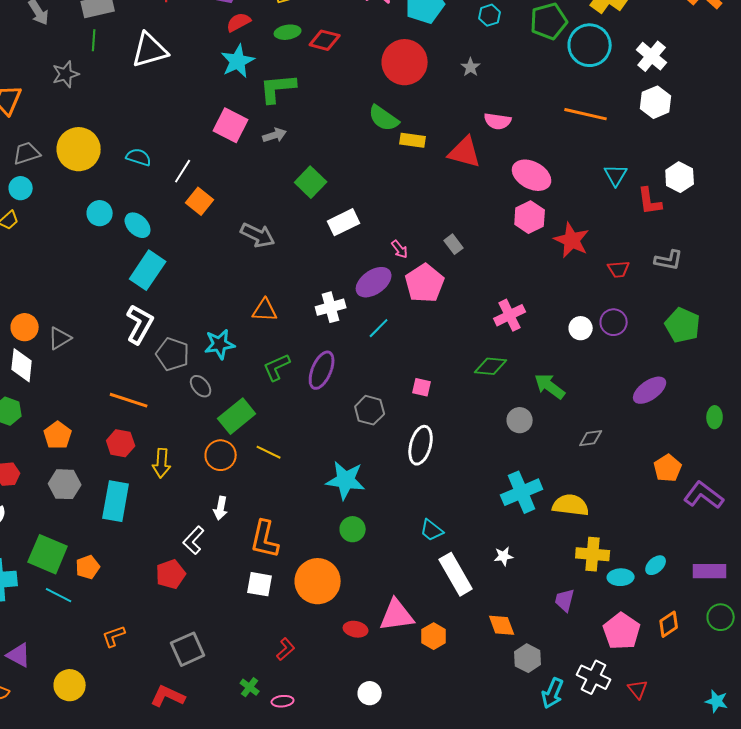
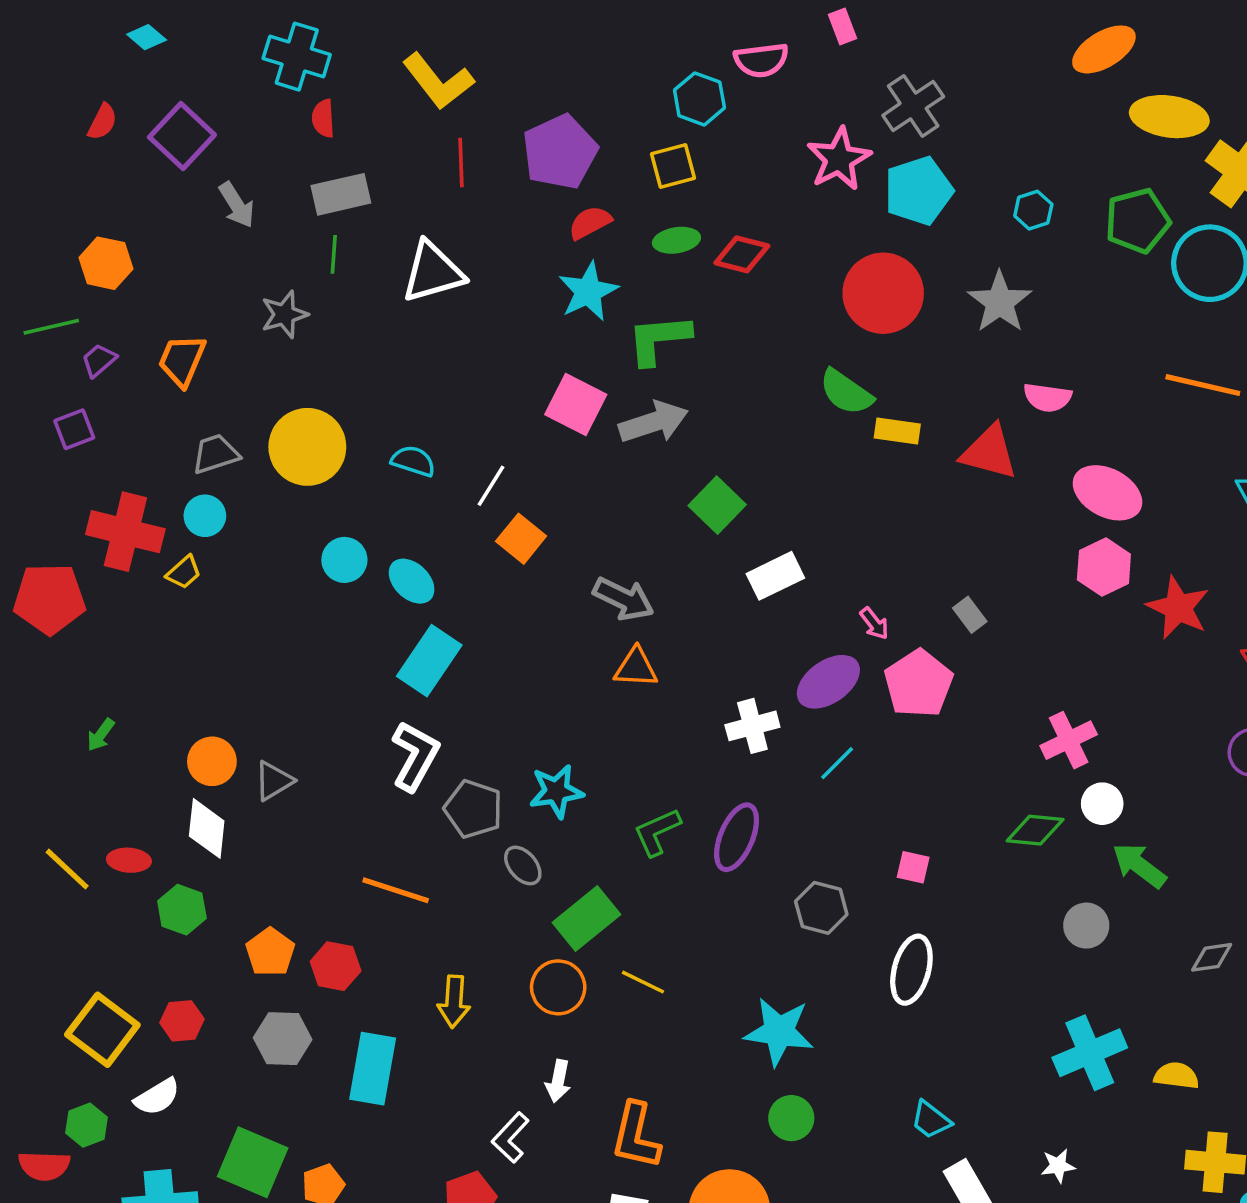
gray star: (471, 67) -> (1000, 302), size x1.8
gray arrow: (275, 135) -> (654, 422), size x1.6
orange triangle: (265, 310) -> (636, 668), moved
white circle: (581, 328) -> (1102, 804), moved
red hexagon: (121, 443) -> (336, 966), moved
yellow semicircle: (571, 505) -> (1176, 1076), size x0.7

